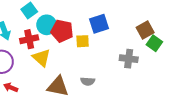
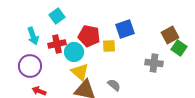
cyan circle: (47, 25) -> (74, 52), moved
yellow triangle: (41, 58) -> (80, 72), moved
gray semicircle: (88, 81) -> (114, 85), turned -144

